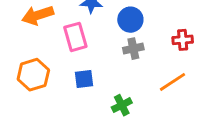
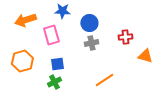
orange line: (172, 82) -> (104, 80), moved
green cross: (122, 105) -> (54, 82), moved

